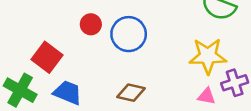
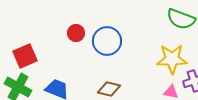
red square: (47, 57) -> (25, 56), moved, turned 30

